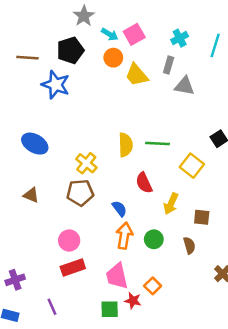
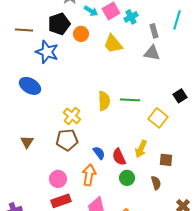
cyan cross: (180, 38) -> (131, 17), moved
orange circle: (113, 58) -> (81, 34), moved
gray rectangle: (169, 65) -> (154, 31), moved, turned -32
blue ellipse: (35, 144) -> (30, 86), moved
red semicircle: (144, 183) -> (119, 157), moved
brown triangle: (31, 195) -> (27, 142), turned 40
orange arrow: (124, 236) -> (89, 175), moved

